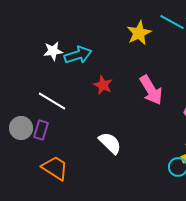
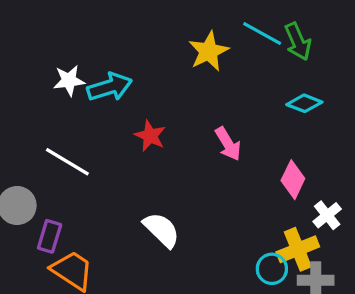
pink arrow: (151, 90) -> (228, 144), size x0.7
purple rectangle: (41, 130) -> (50, 236), moved

